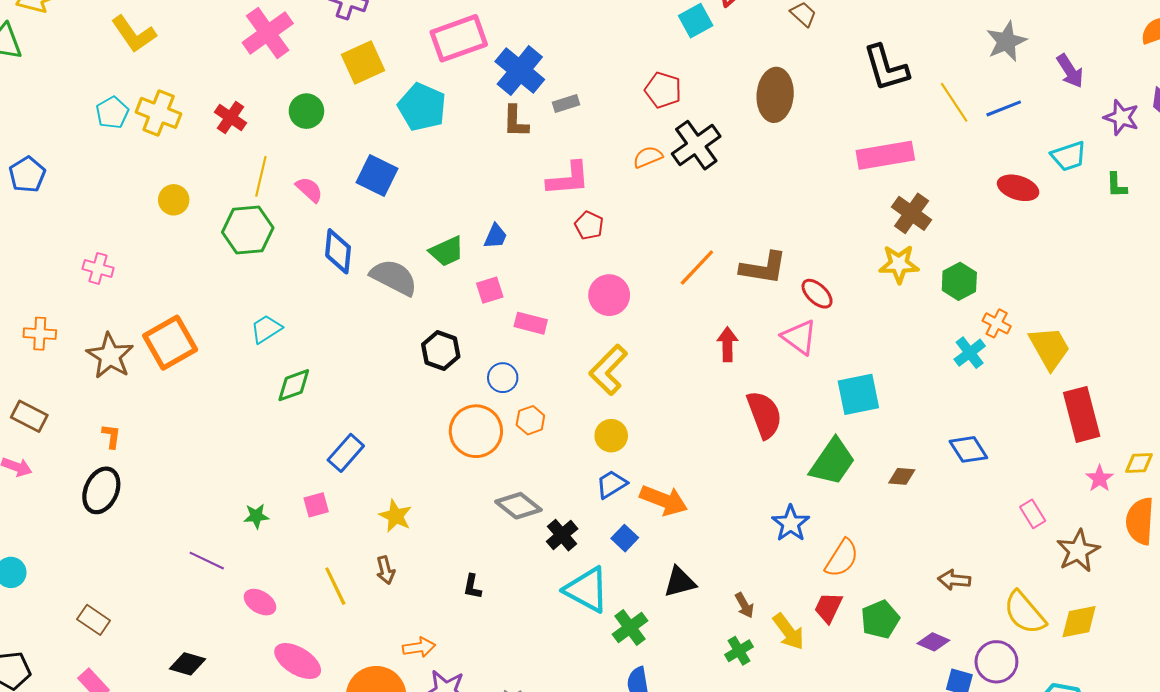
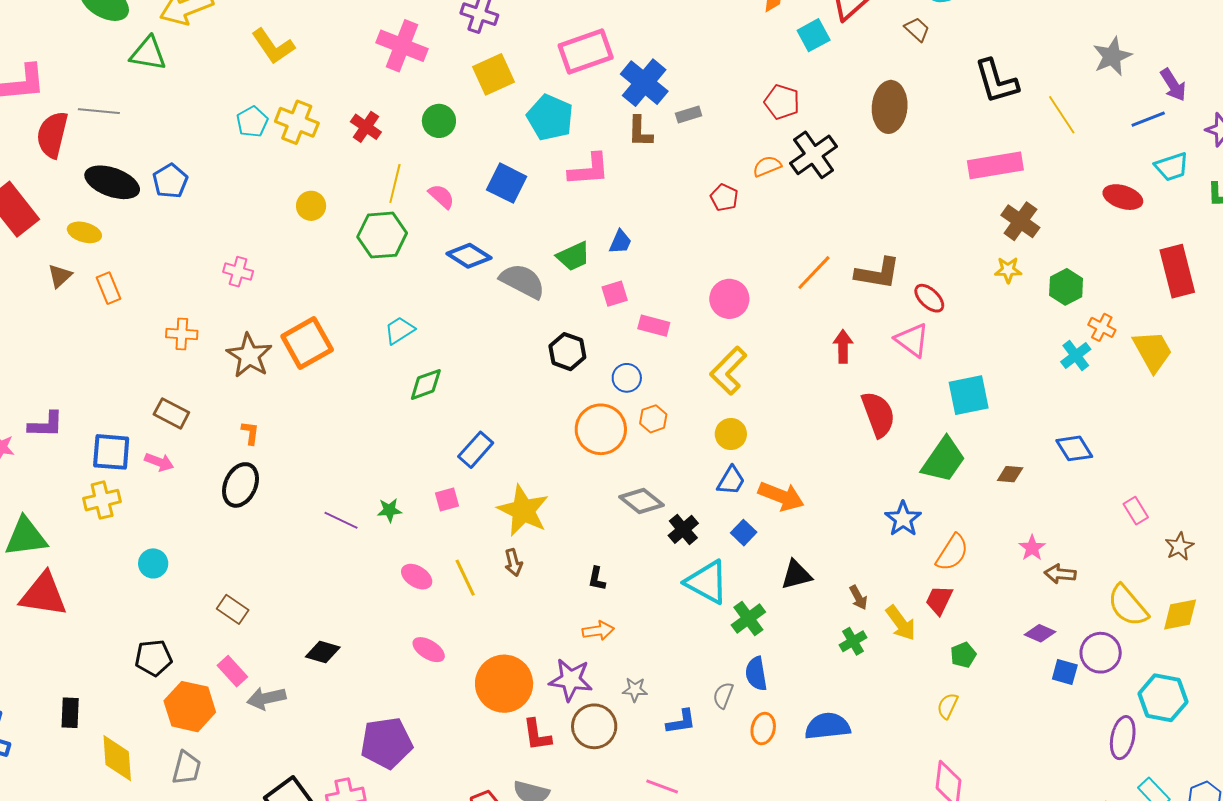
pink cross: (268, 33) -> (402, 46), turned -33
blue line: (1004, 108) -> (1148, 119), moved
pink L-shape: (568, 179) -> (589, 170), moved
red pentagon: (589, 225) -> (724, 198), moved
blue diamond: (338, 251) -> (469, 256), turned -63
yellow star: (899, 264) -> (1008, 270), size x0.7
red rectangle: (1082, 414) -> (1177, 271), moved
pink star: (1100, 479) -> (1032, 548), moved
blue trapezoid: (612, 484) -> (731, 481), turned 152
yellow star: (395, 516) -> (523, 510), size x1.6
brown star: (1078, 551) -> (1179, 546), size x0.7
purple line: (207, 561) -> (341, 520), moved
pink ellipse: (260, 602) -> (417, 577), moved
green pentagon: (880, 619) -> (963, 655), moved, size x0.7
orange arrow: (419, 647) -> (598, 631), moved
pink ellipse: (298, 661) -> (429, 650), size x0.7

